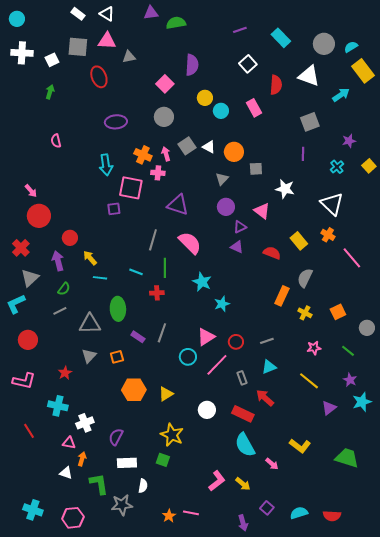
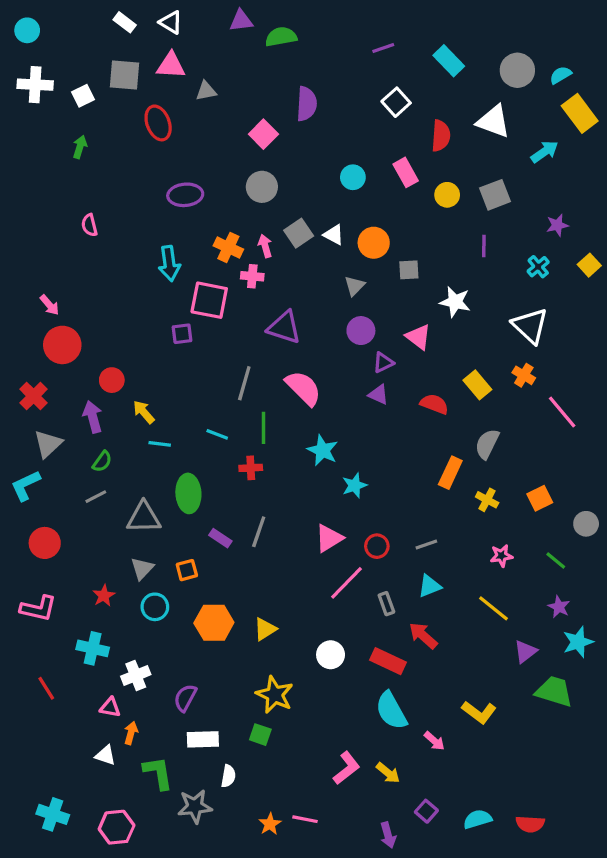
yellow circle: (205, 98) -> (447, 195), moved
cyan circle: (188, 357) -> (155, 607), moved
green trapezoid: (347, 458) -> (554, 691), moved

